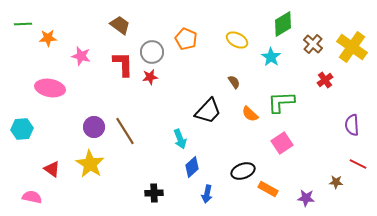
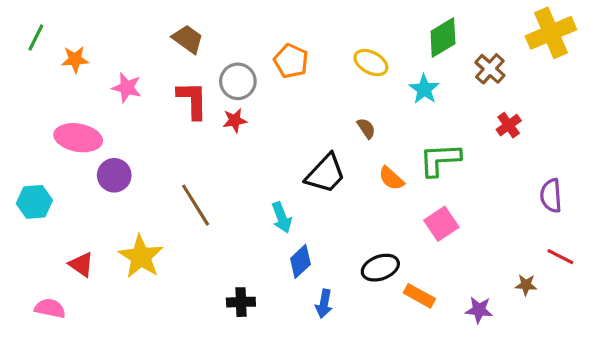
green line: (23, 24) -> (36, 37), turned -60
yellow cross: (352, 47) -> (551, 33), moved, turned 32
purple circle: (94, 127) -> (114, 175), moved

